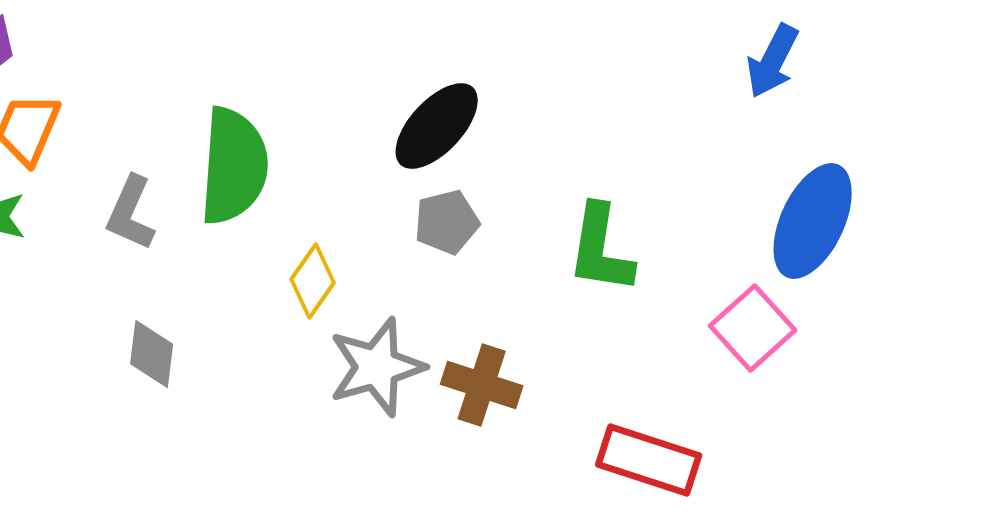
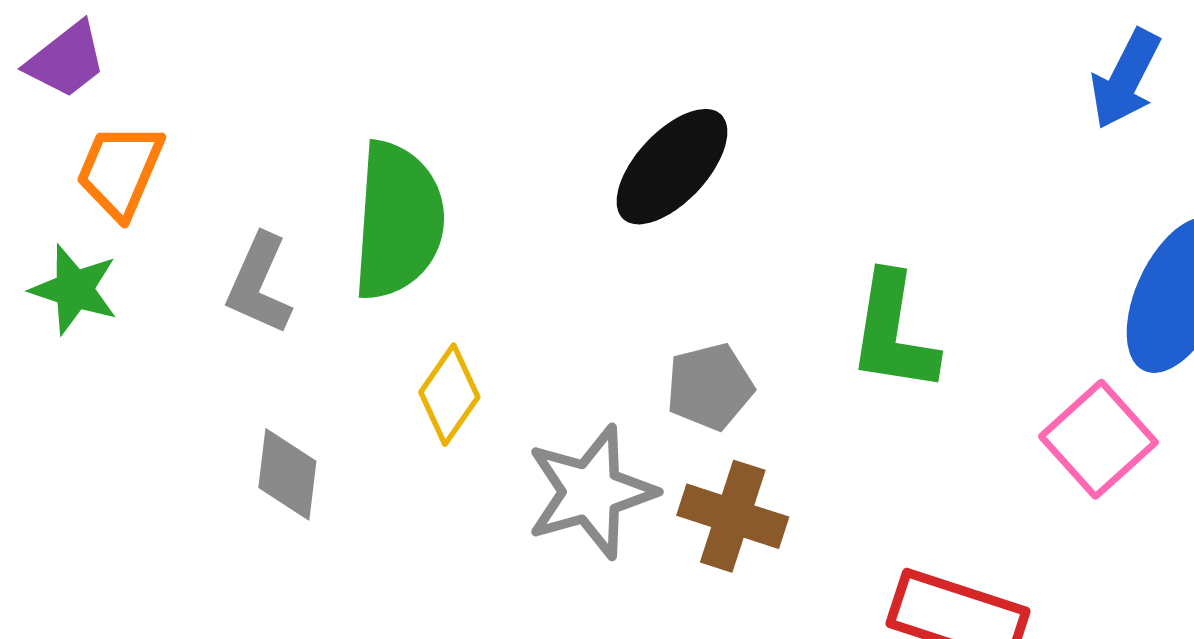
gray pentagon: (447, 222) -> (710, 387), moved
yellow diamond: (313, 281) -> (449, 395), moved

